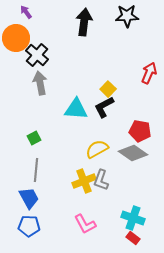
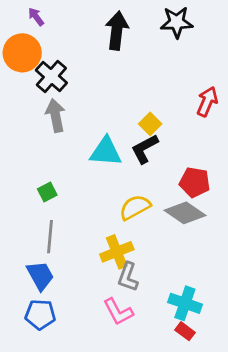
gray L-shape: (101, 180) -> (128, 277), moved

